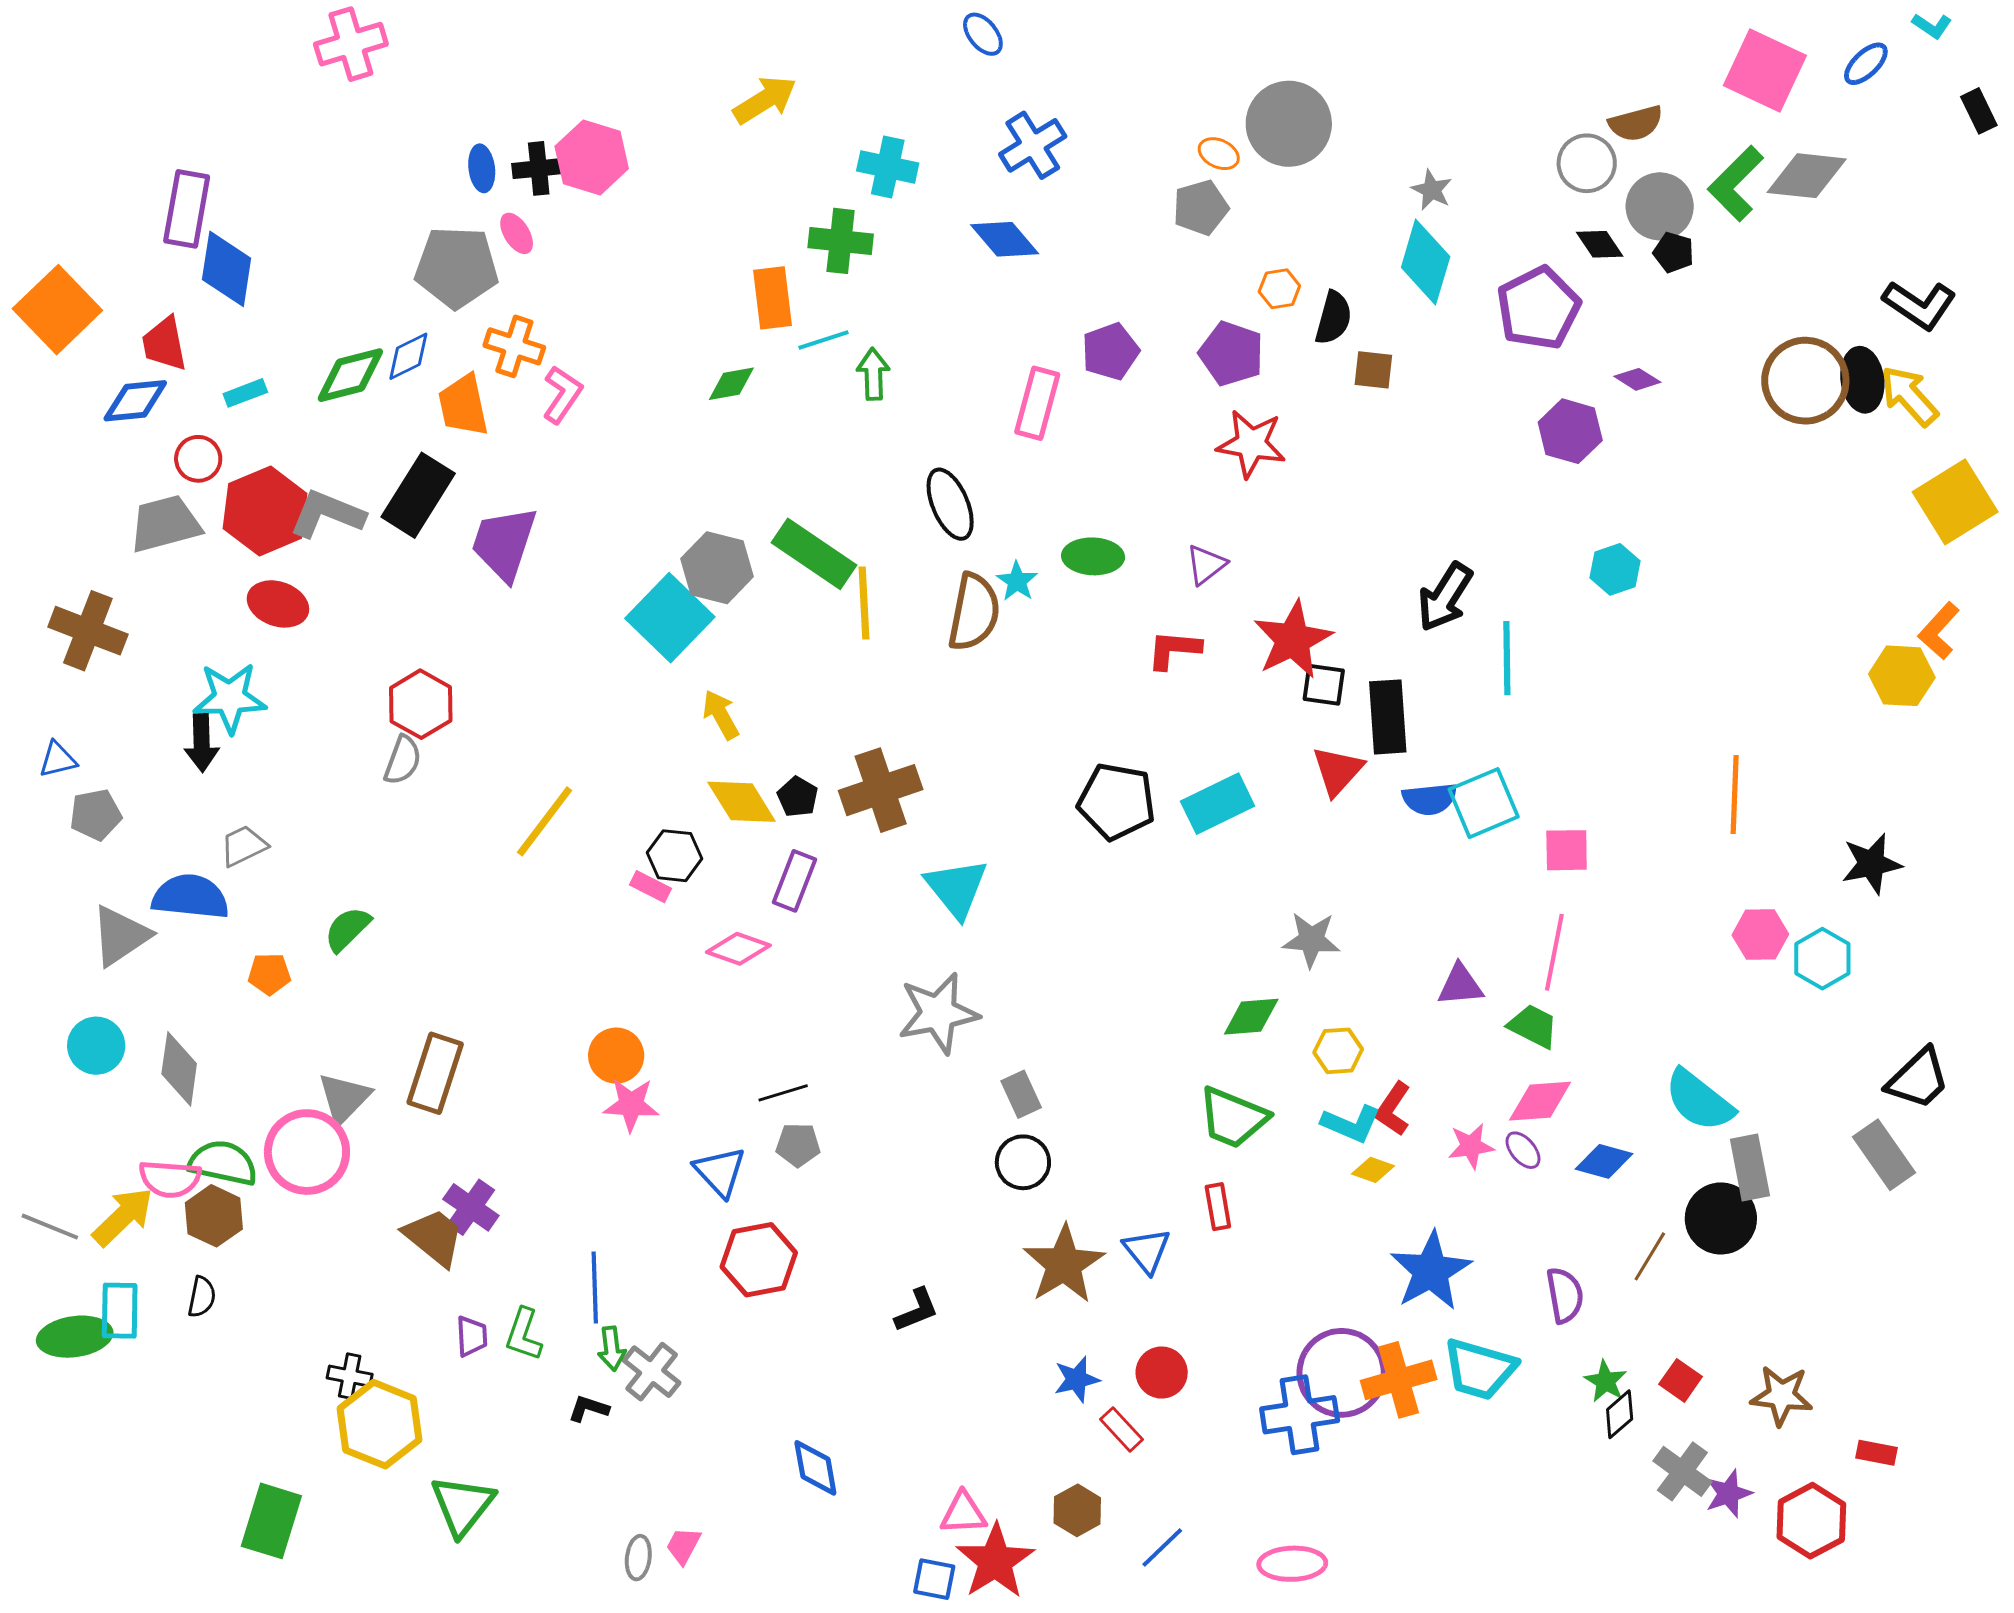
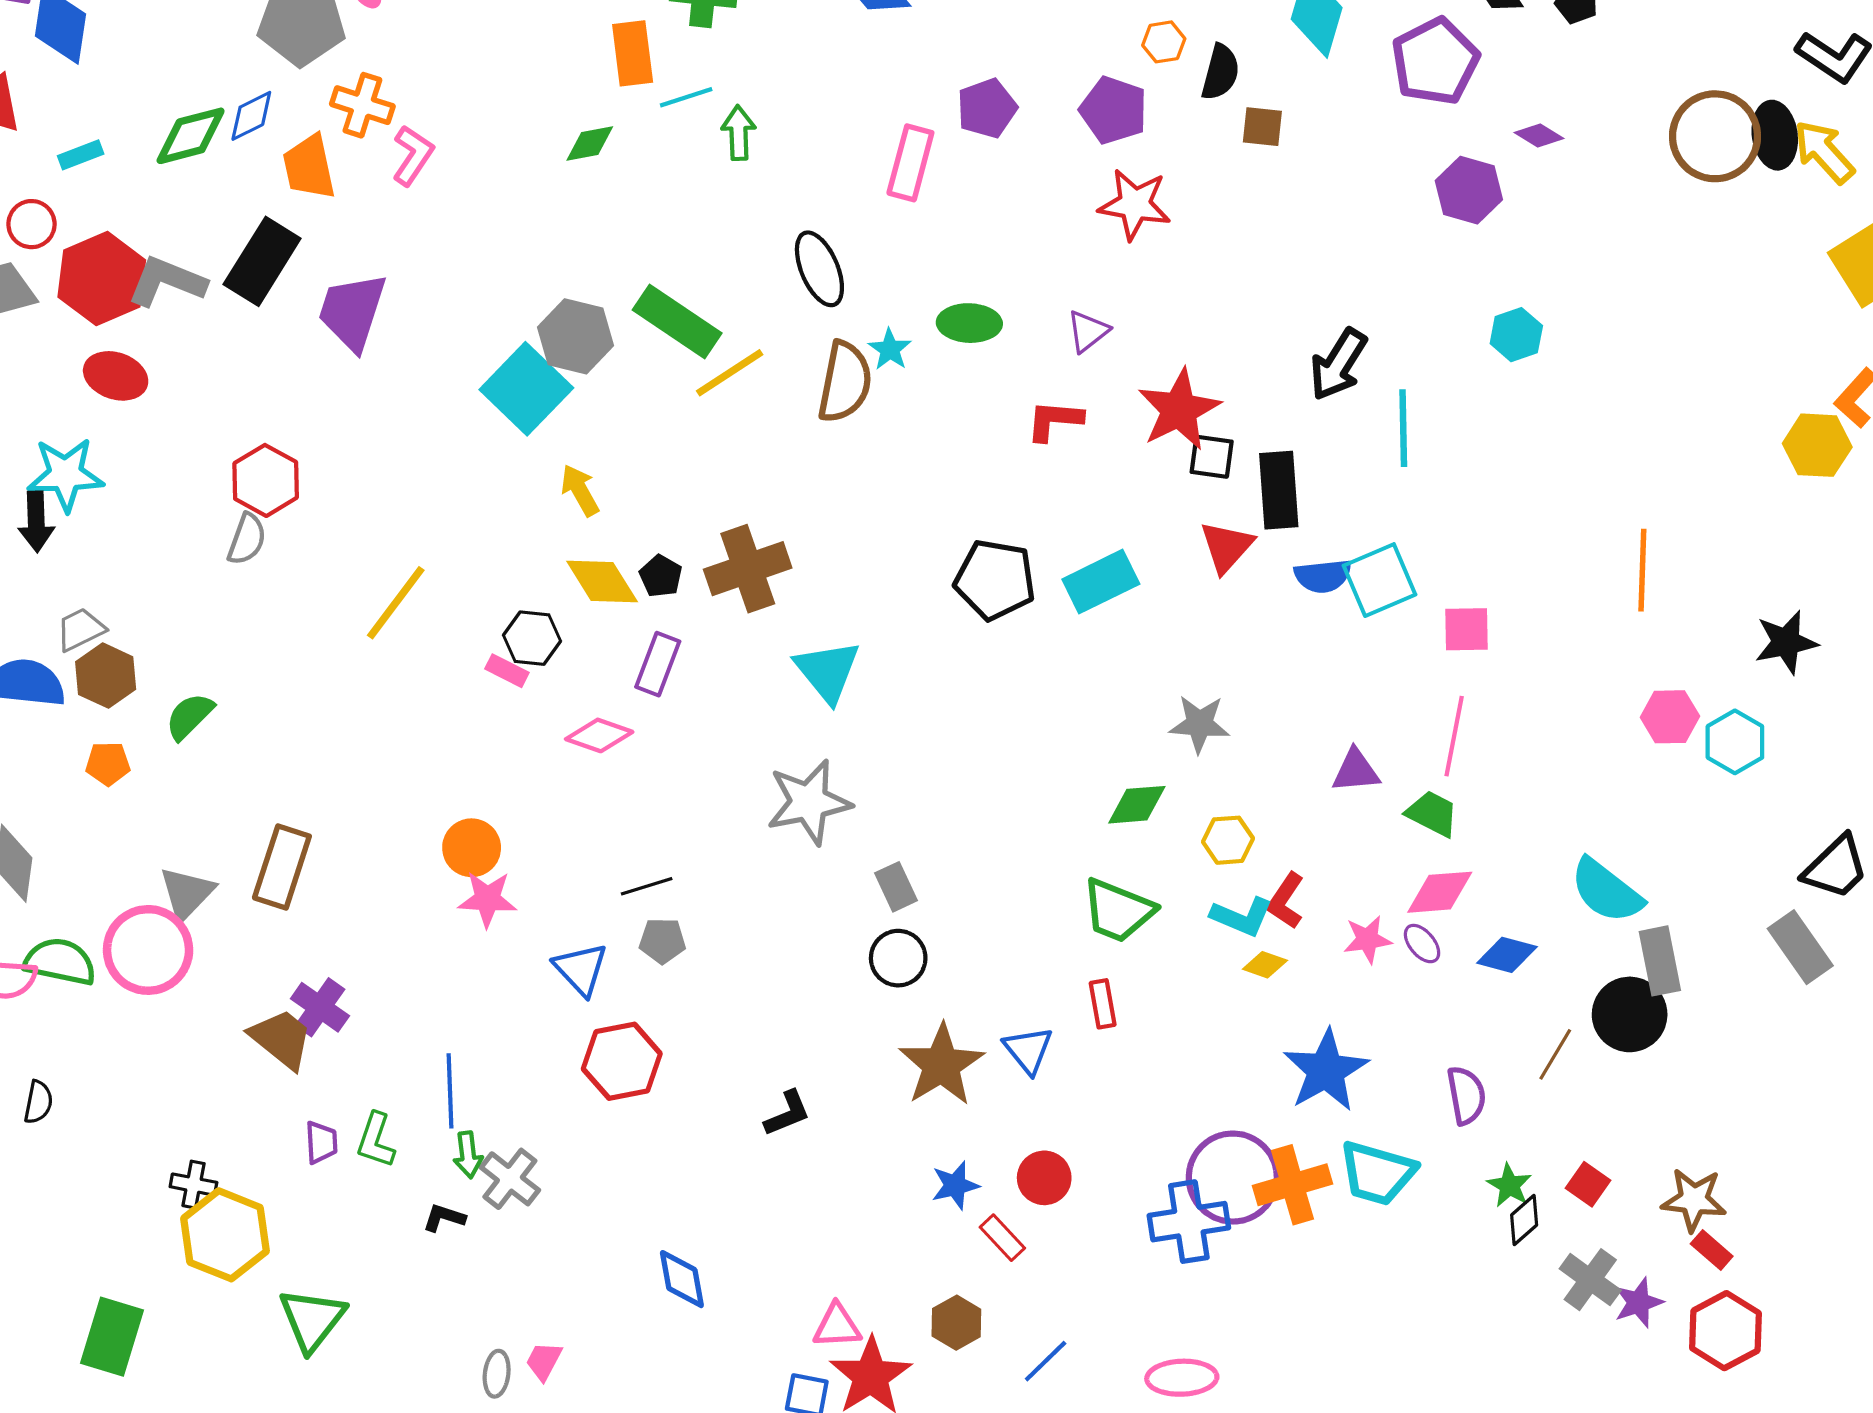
yellow line: (864, 603) -> (730, 373), turned 60
brown hexagon: (214, 1216) -> (106, 676), moved
red rectangle: (1876, 1453) -> (1712, 1250), moved, turned 30

